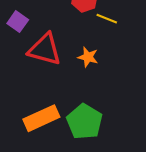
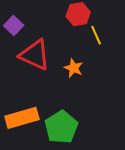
yellow line: (107, 19) -> (96, 35), turned 36

